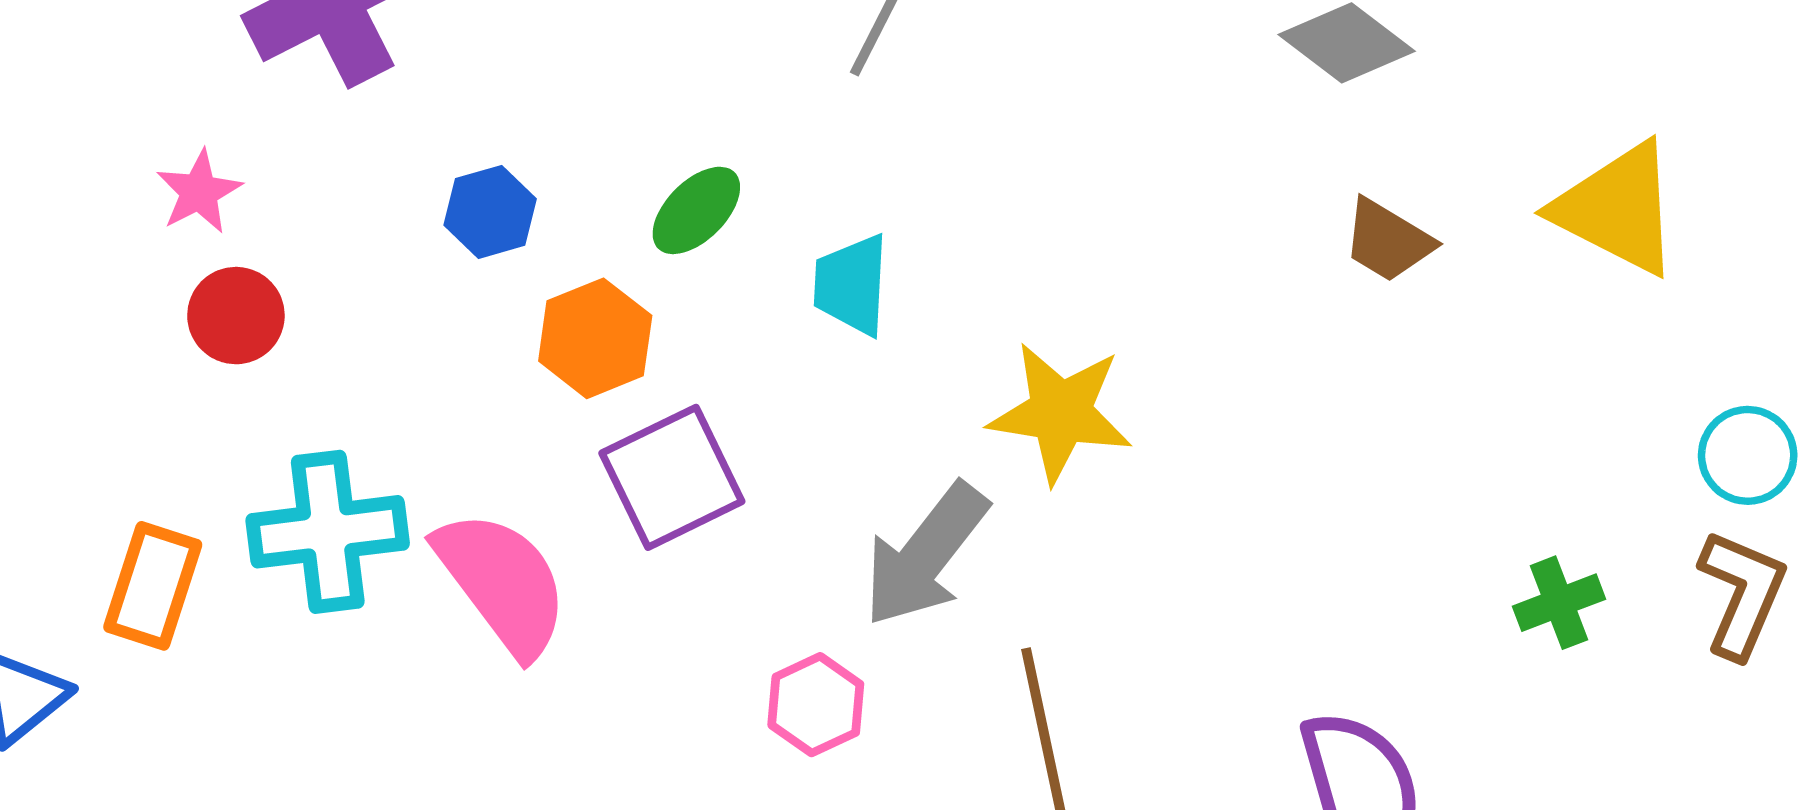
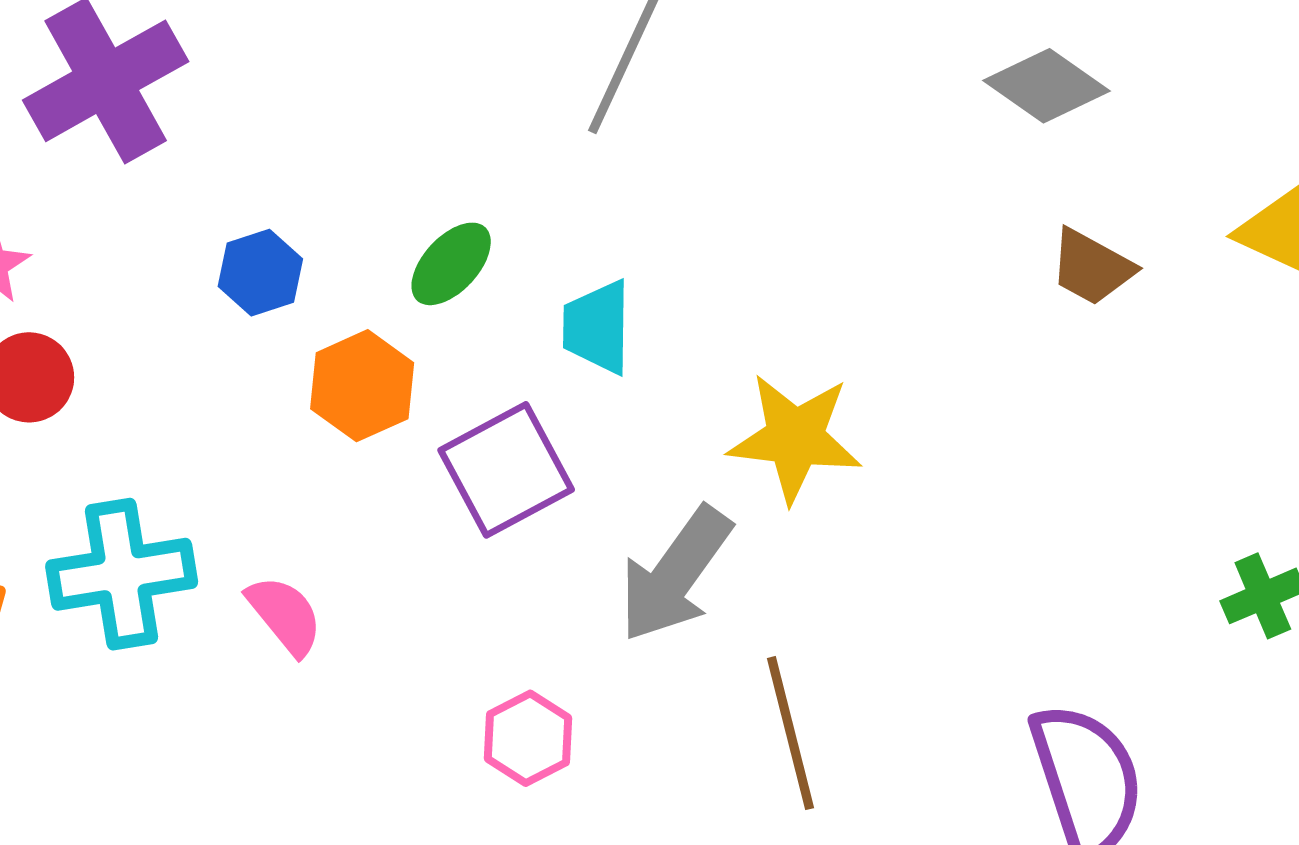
purple square: (672, 477) -> (506, 470), moved
pink semicircle: (502, 583) -> (285, 615), size x0.6
pink hexagon: (816, 705) -> (528, 738), moved

